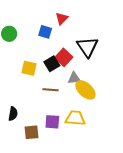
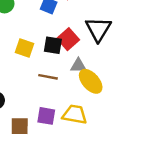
black square: (52, 64) -> (53, 45), turned 35

